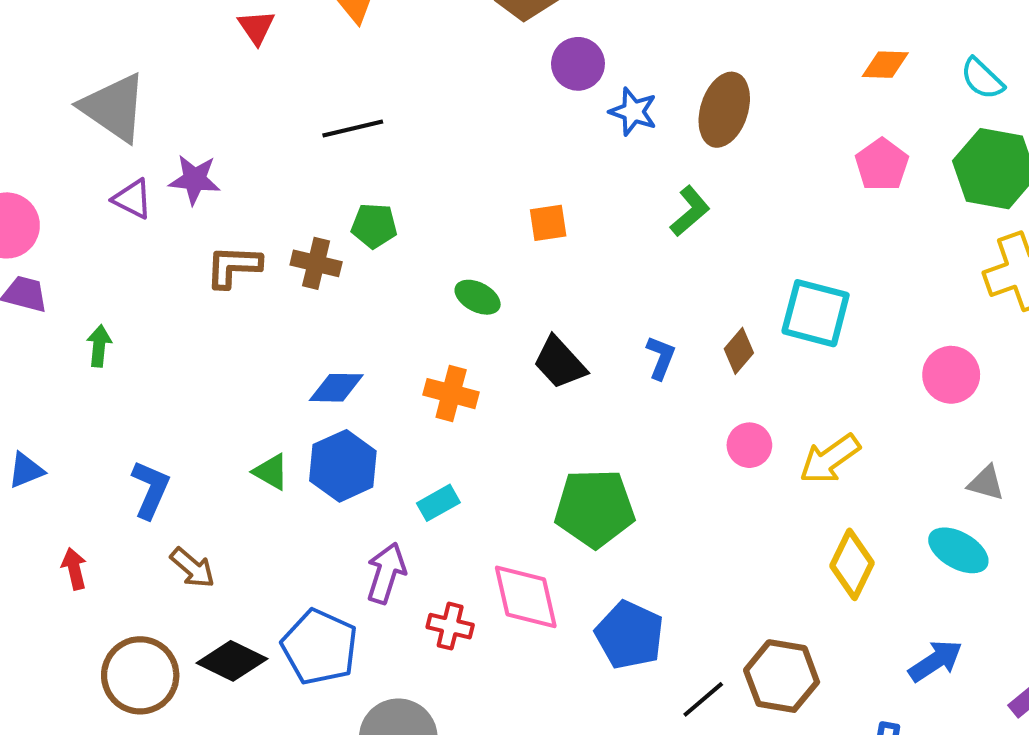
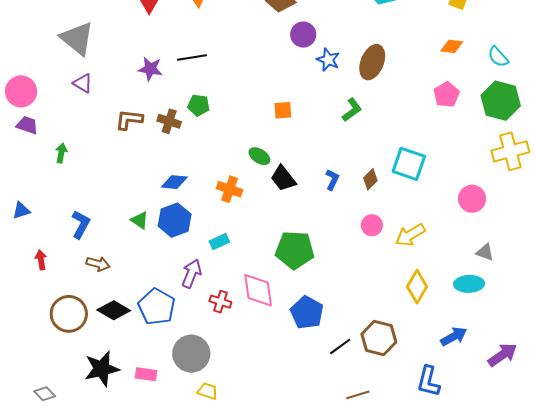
purple star: (195, 179) -> (150, 69), moved
green ellipse: (478, 297) -> (259, 156), moved
cyan ellipse: (958, 550) -> (469, 284), turned -36
brown arrow: (192, 568) -> (98, 264), turned -30

